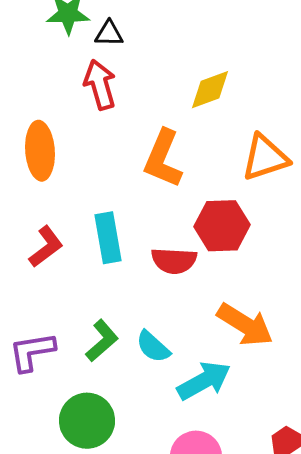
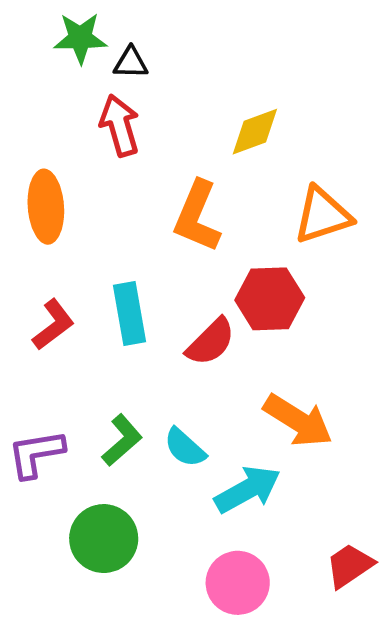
red semicircle: (174, 261) -> (211, 342), turned -48

